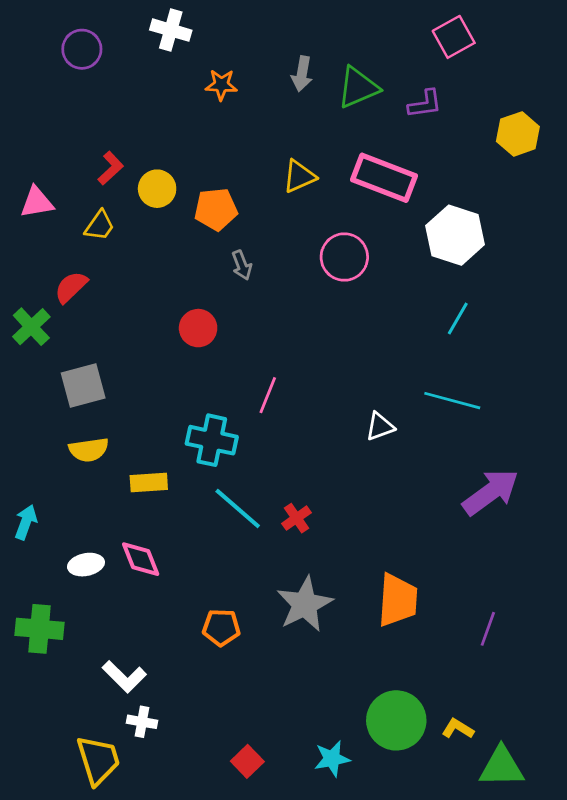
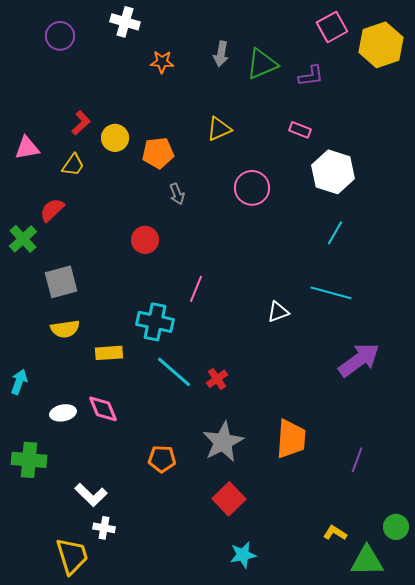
yellow hexagon: (518, 134) -> (381, 45), moved, size x1.4
pink rectangle: (384, 178) -> (300, 130), moved, size x0.5
green circle: (396, 720) -> (396, 527), moved, size x0.6
red square: (247, 761) -> (229, 499), moved, size x1.4

